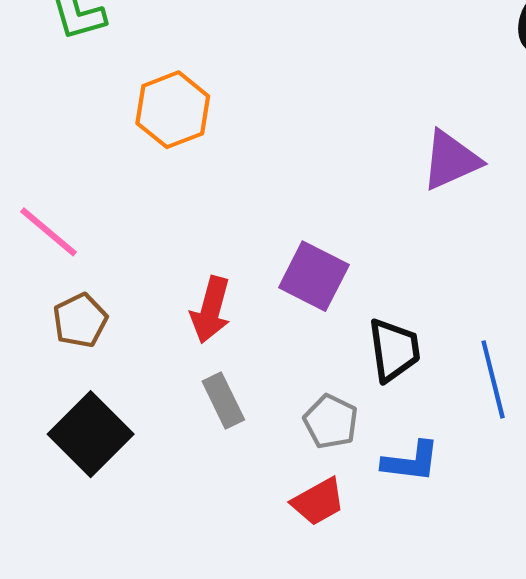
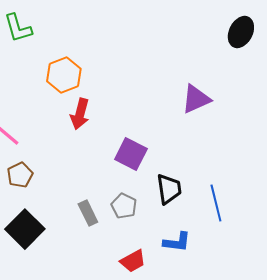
red arrow: (211, 310) -> (80, 114), moved
gray pentagon: (331, 422) -> (124, 206), moved

